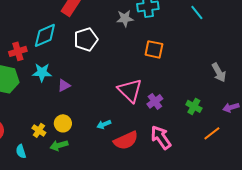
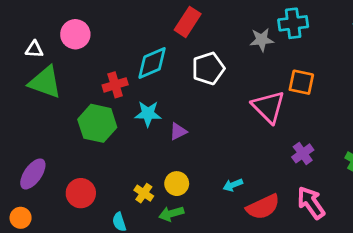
pink triangle: (130, 90) -> (268, 107), moved

